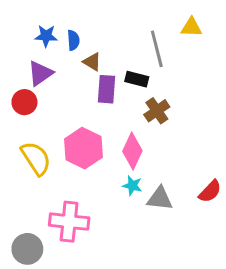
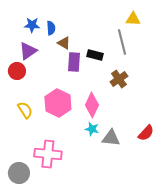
gray line: (157, 49) -> (122, 42), moved
brown cross: (157, 111) -> (119, 79), moved
yellow semicircle: (36, 158) -> (25, 110), size x0.7

